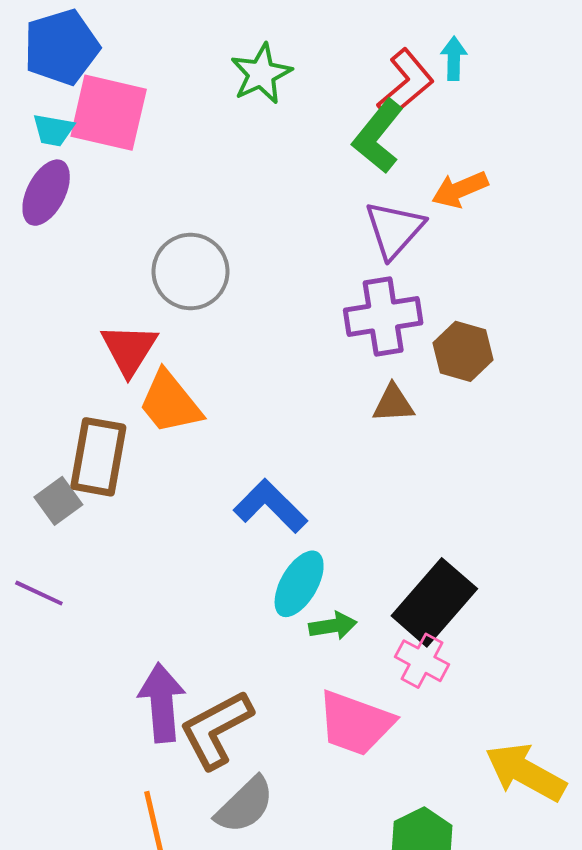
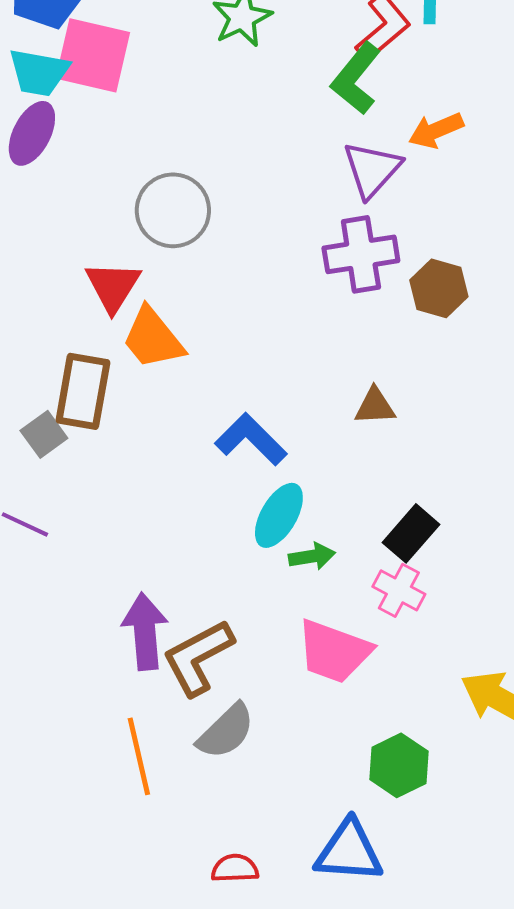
cyan trapezoid: (53, 130) -> (39, 72), size x1.5
brown triangle: (393, 404) -> (375, 406), moved
black rectangle: (434, 602) -> (411, 533), size x0.7

